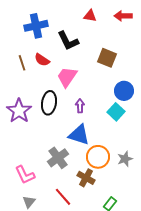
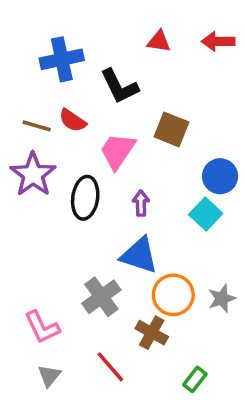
brown square: (107, 58) -> (171, 129), moved
brown line: (22, 63) -> (37, 126), turned -56
purple star: (19, 111) -> (33, 174), moved

